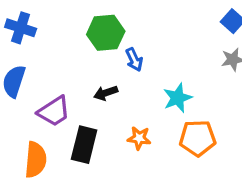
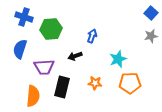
green hexagon: (106, 33) -> (51, 29), moved
blue arrow: (134, 60) -> (92, 36), turned -136
purple trapezoid: (54, 111) -> (44, 67), turned 30

